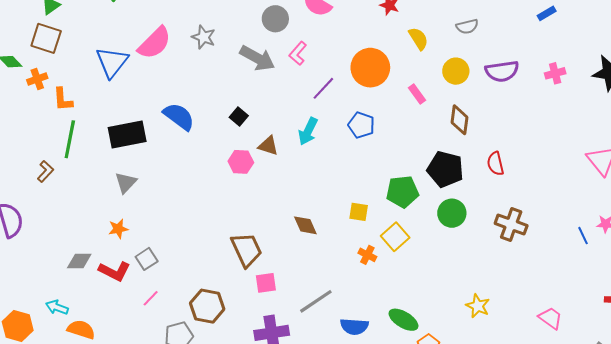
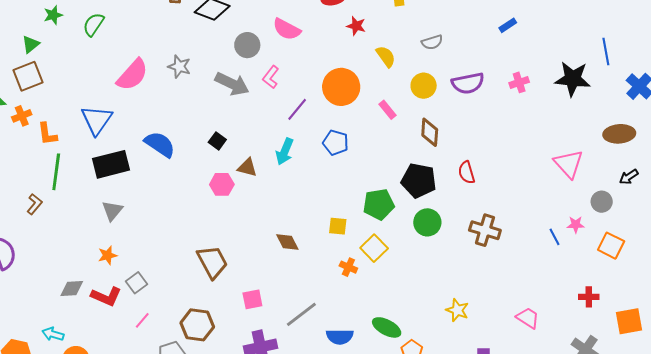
brown square: (46, 38) -> (28, 76), turned -36
blue triangle: (112, 62) -> (97, 120), moved
brown trapezoid: (246, 250) -> (212, 262), moved

